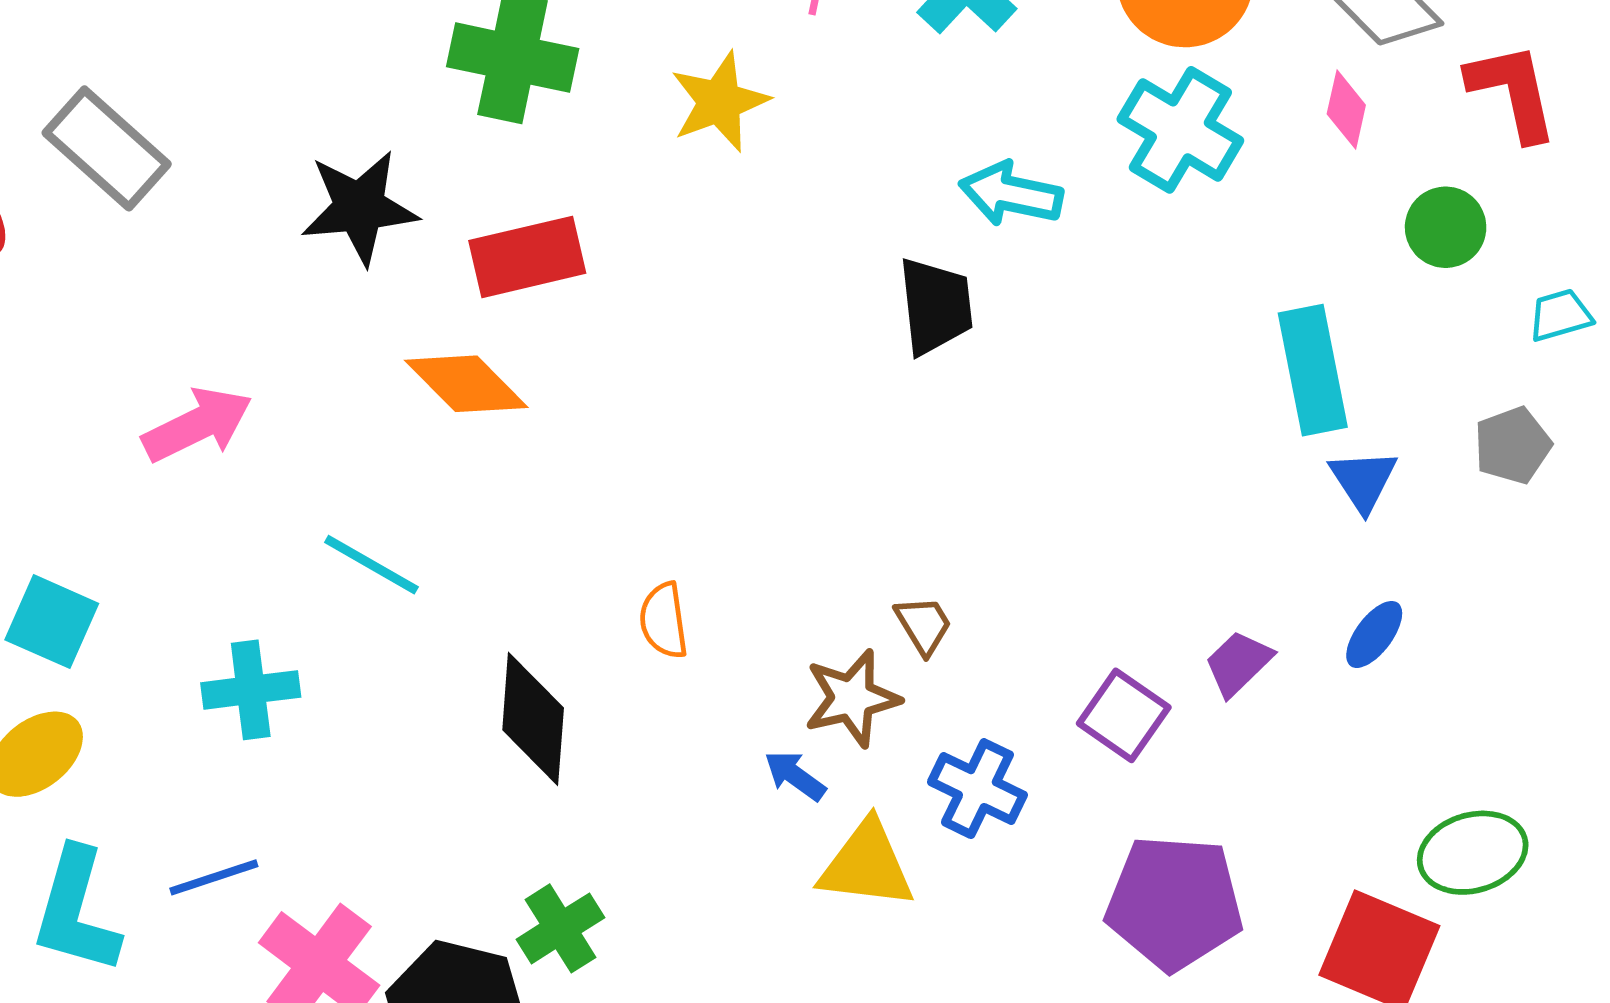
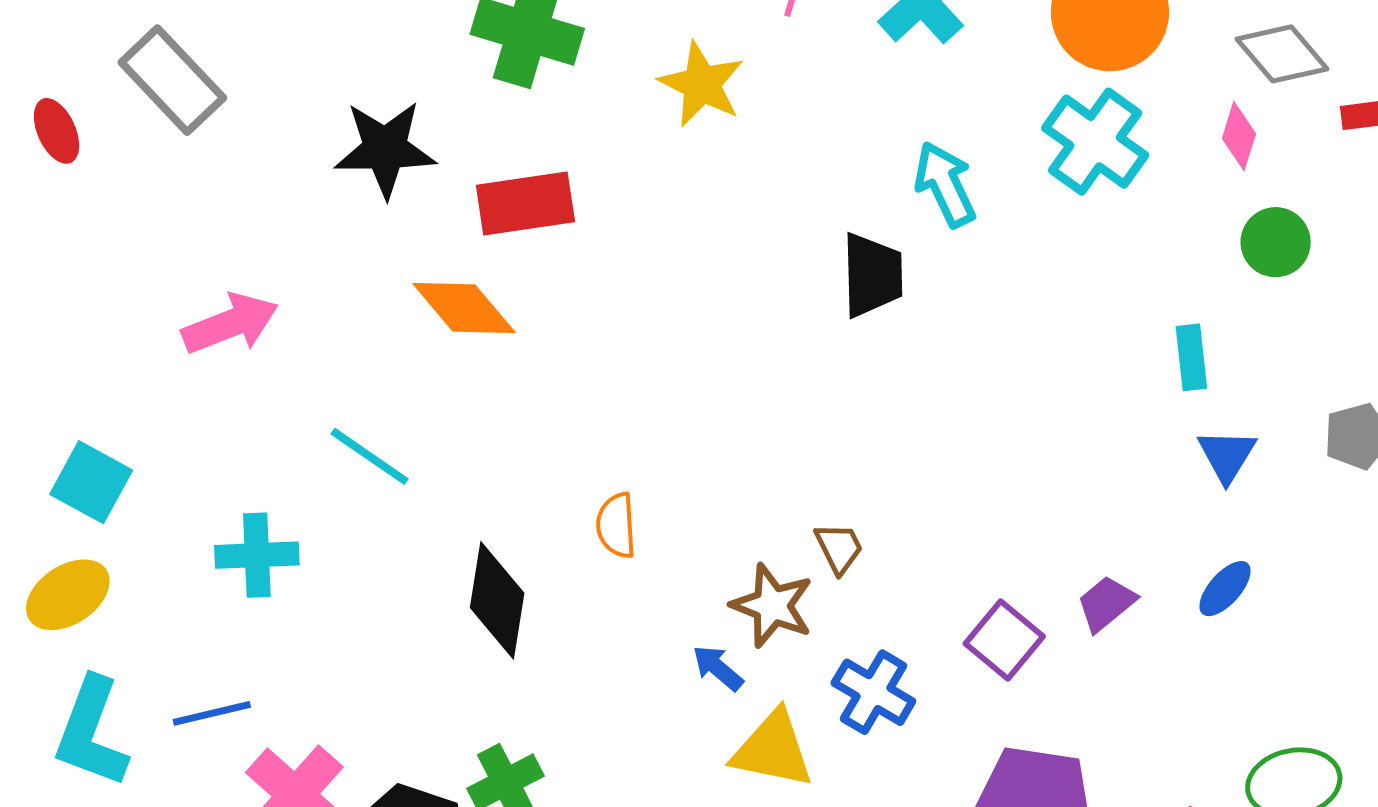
yellow star: (719, 102) -> (702, 84), turned -30
cyan arrow: (1011, 194) -> (945, 184), turned 48
green circle: (1446, 227) -> (1276, 242), moved
cyan rectangle: (1313, 370) -> (1191, 357), size x0.6
brown star: (852, 698) -> (772, 606), turned 30

